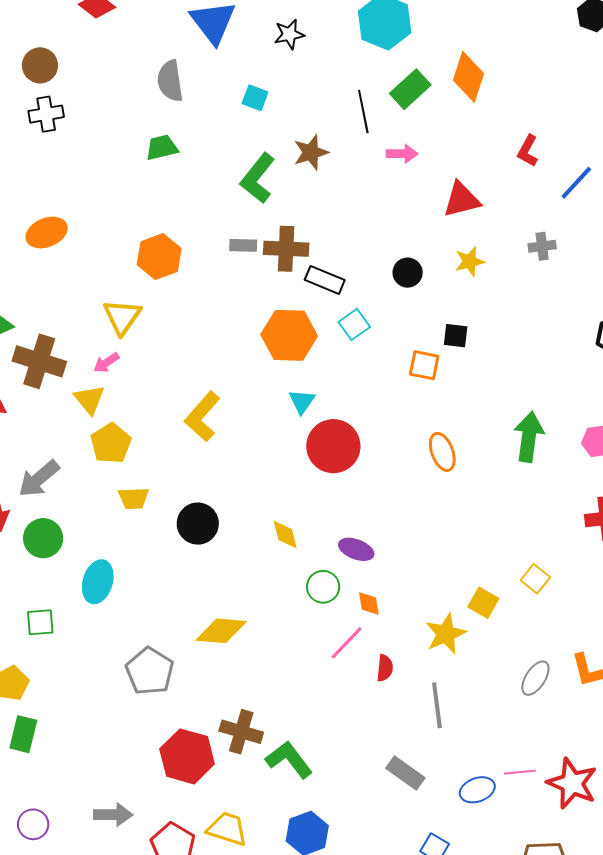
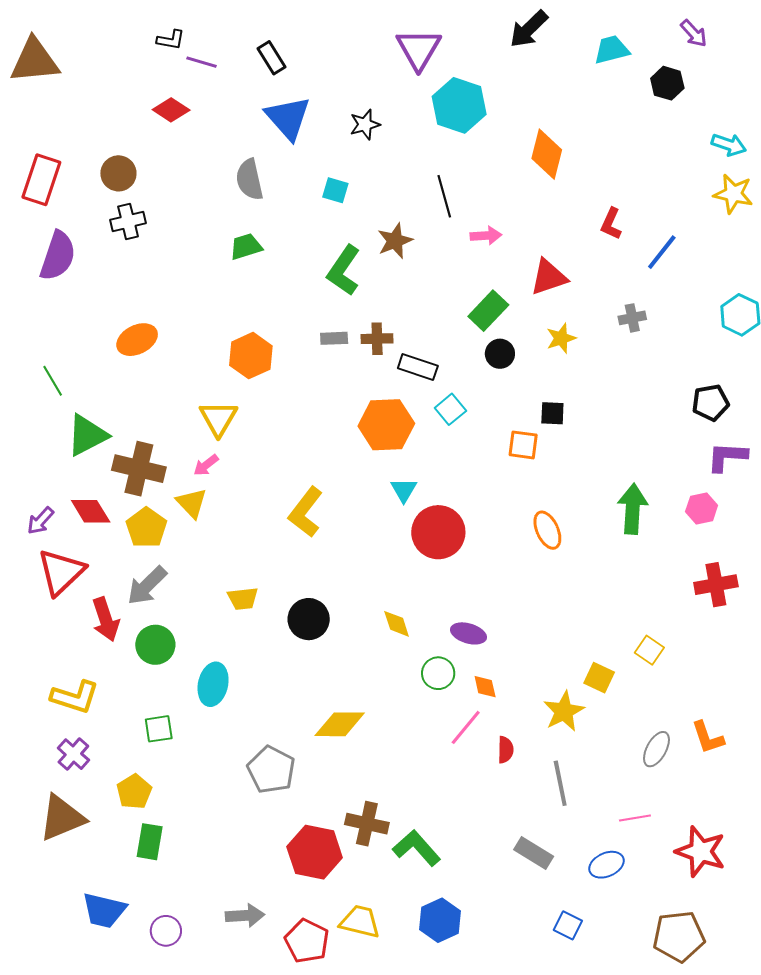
green rectangle: (410, 89) -> (488, 311), moved
brown cross: (286, 249) -> (377, 339), size x0.7
yellow pentagon: (111, 443) -> (146, 528), moved
pink line: (520, 772) -> (635, 818), moved

